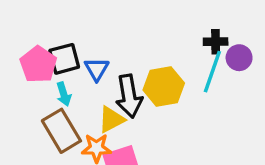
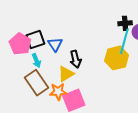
yellow hexagon: (164, 86) -> (117, 58), moved
black arrow: (129, 96) -> (76, 59), size x0.7

